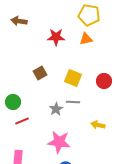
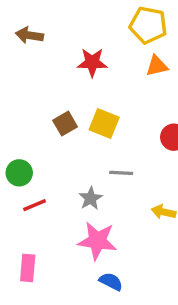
orange triangle: (86, 39) -> (157, 66), moved
yellow square: (73, 78) -> (104, 124), moved
gray star: (56, 109) -> (91, 198), moved

